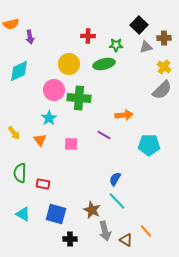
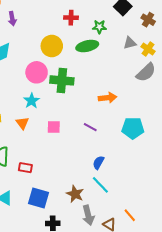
brown cross: (164, 38) -> (148, 20), turned 32
gray triangle: (146, 47) -> (130, 43), moved
purple line: (104, 135) -> (90, 127), moved

